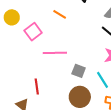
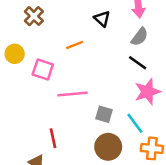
orange line: (60, 14) -> (75, 45), turned -48
pink square: (33, 32) -> (43, 70), turned -30

